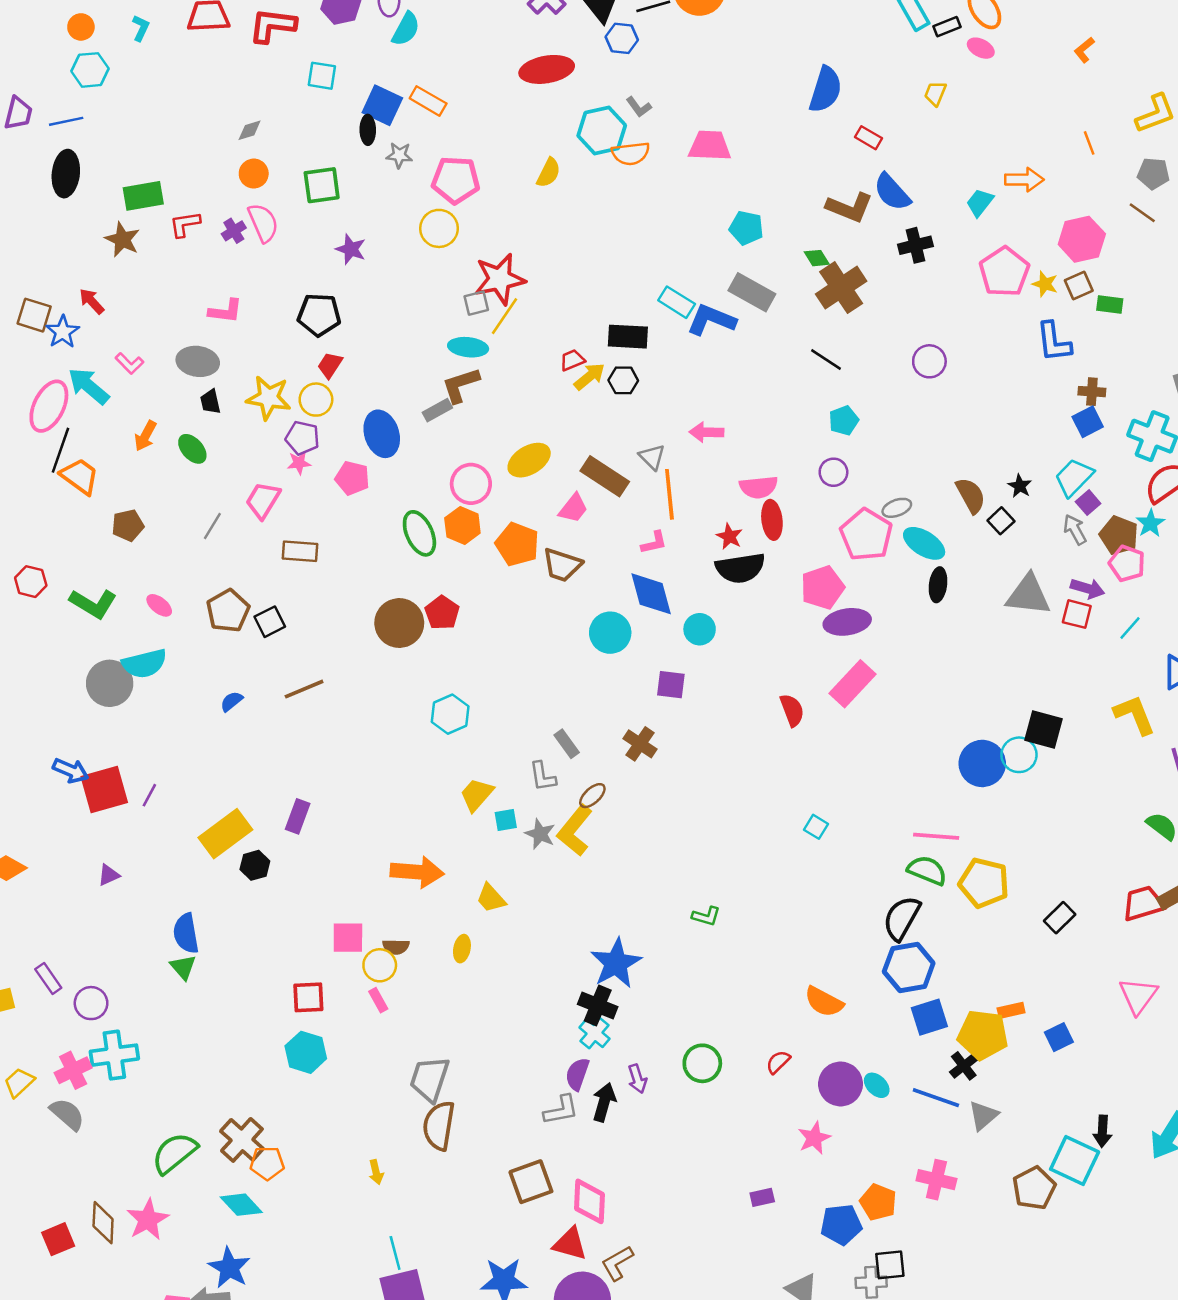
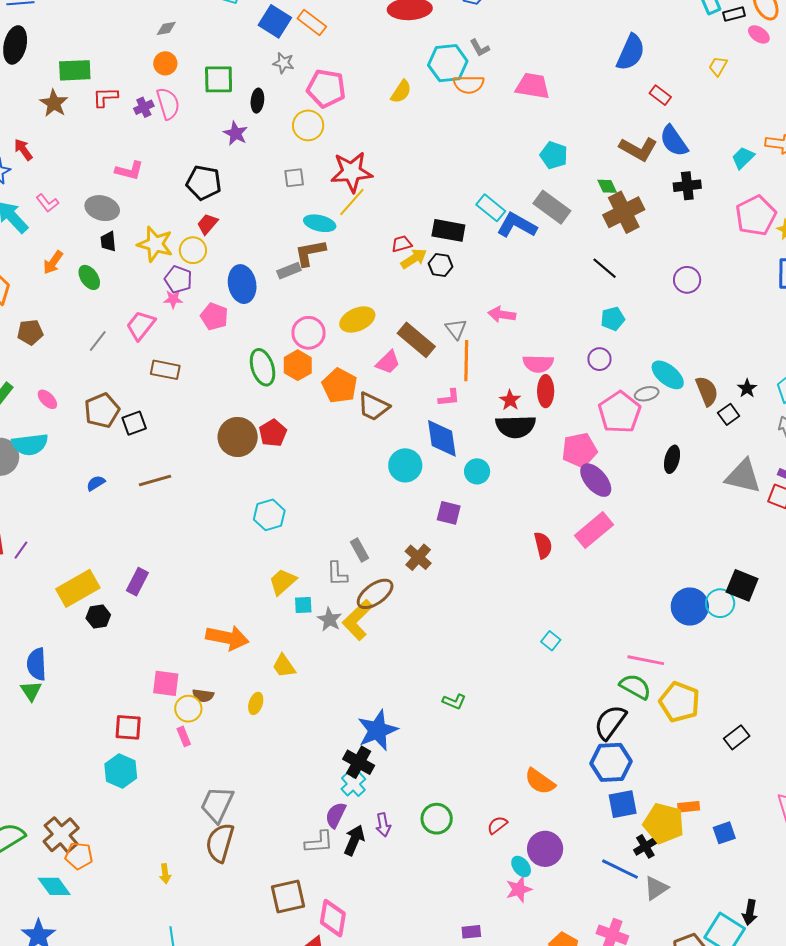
black ellipse: (368, 130) -> (257, 101), moved
gray square: (476, 303) -> (294, 178), moved
cyan ellipse: (924, 543) -> (668, 375), moved
purple ellipse: (847, 622) -> (596, 480), turned 51
brown ellipse: (592, 796) -> (375, 594), size x1.6
cyan ellipse: (877, 1085) -> (521, 866), moved

